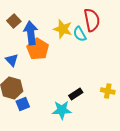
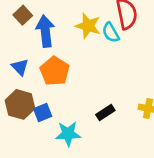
orange pentagon: (38, 49) -> (55, 71), moved
blue square: (23, 104) -> (43, 112), moved
cyan star: (62, 110) -> (68, 134), moved

